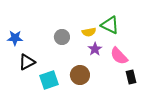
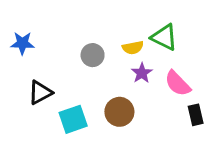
blue star: (15, 38) -> (22, 43), moved

